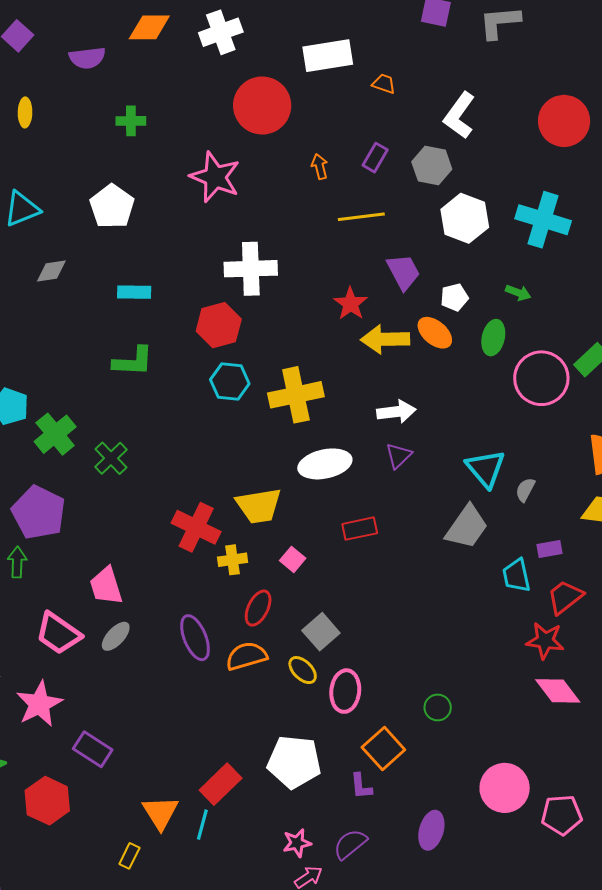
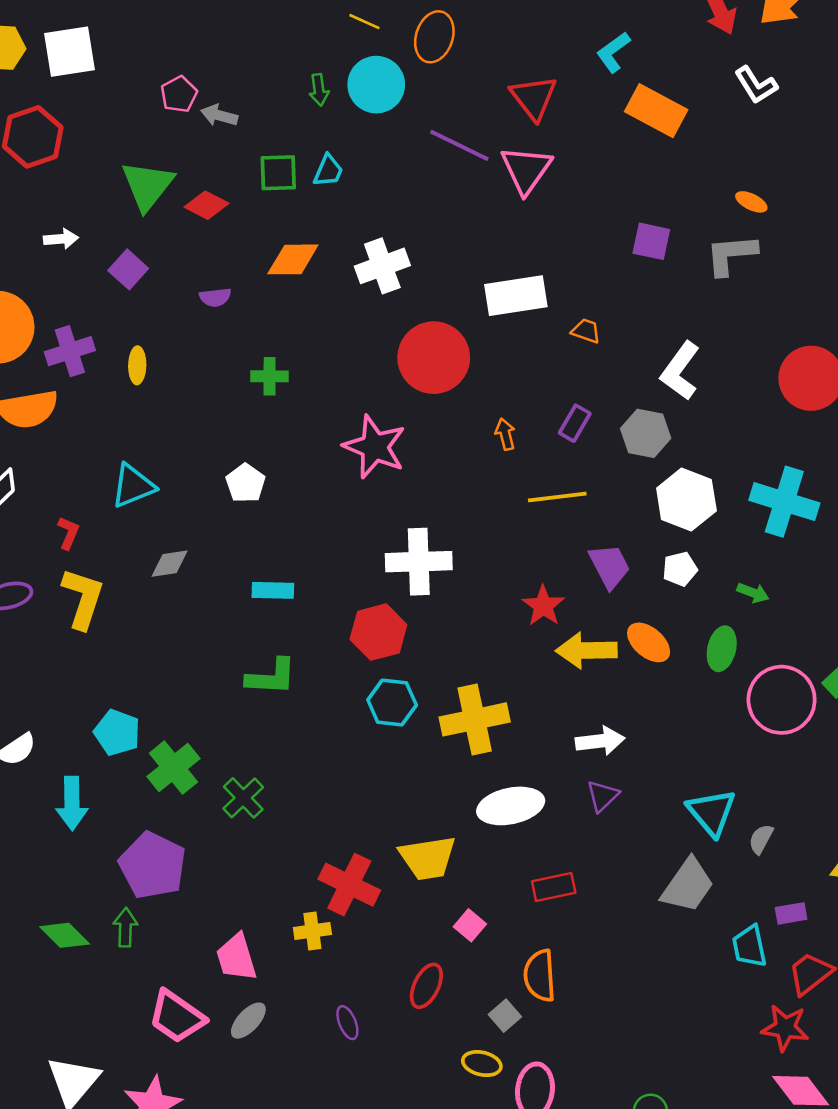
purple semicircle: (87, 58) -> (215, 297), size x0.7
white pentagon: (112, 206) -> (246, 483), size x0.7
white pentagon: (454, 297) -> (680, 569), moved
yellow cross: (233, 560) -> (312, 931), moved
gray square: (321, 632) -> (505, 1016), size x0.7
purple ellipse: (195, 638) -> (347, 1023), size x0.6
orange semicircle: (246, 656) -> (540, 976), moved, turned -78
yellow ellipse: (303, 670) -> (482, 1064), turned -32

